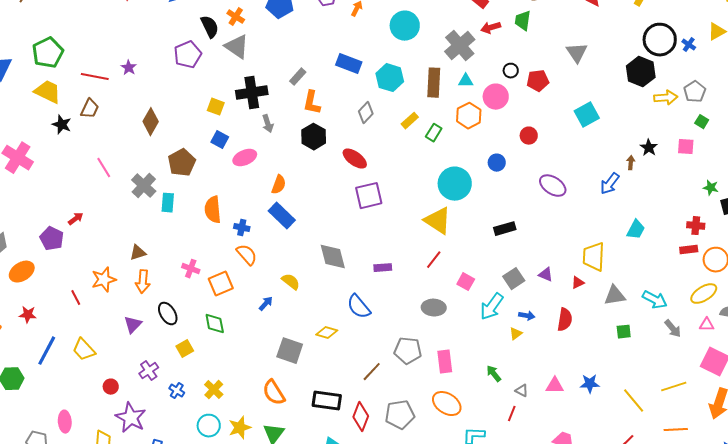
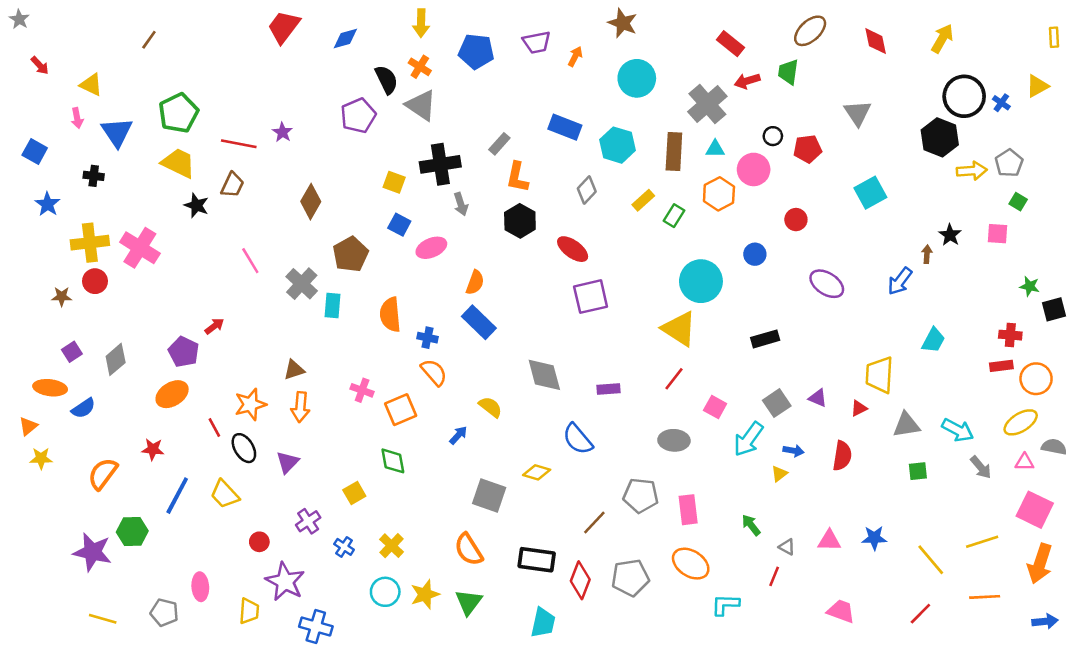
orange ellipse: (22, 272) -> (172, 394), moved
black ellipse: (168, 314) -> (244, 448), moved

